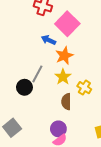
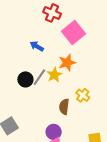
blue arrow: (49, 40) -> (37, 46), moved
yellow star: (63, 77) -> (54, 75), moved
black circle: (24, 87) -> (25, 79), moved

